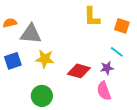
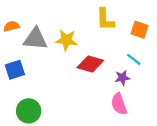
yellow star: (45, 59) -> (66, 40), moved
red diamond: (79, 71) -> (90, 64), moved
green circle: (42, 96) -> (29, 111), moved

